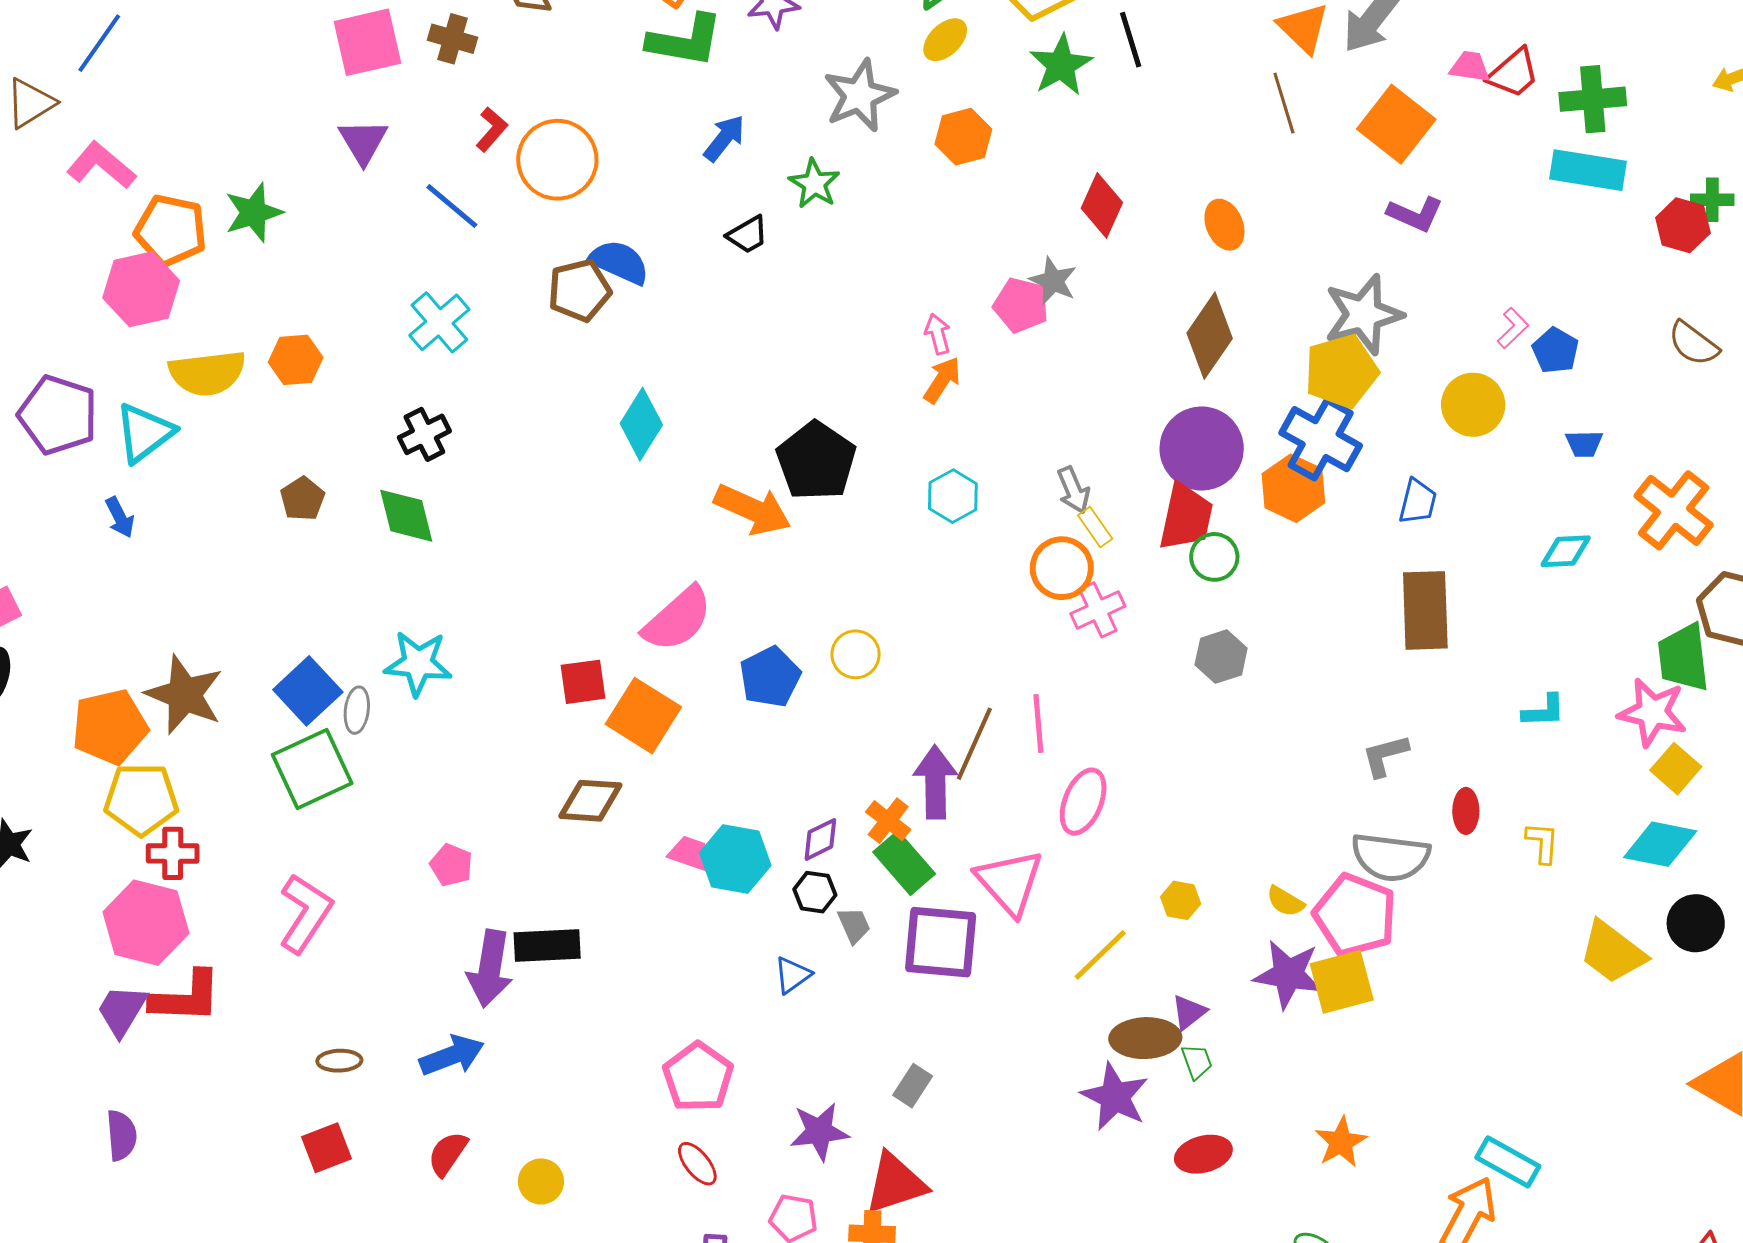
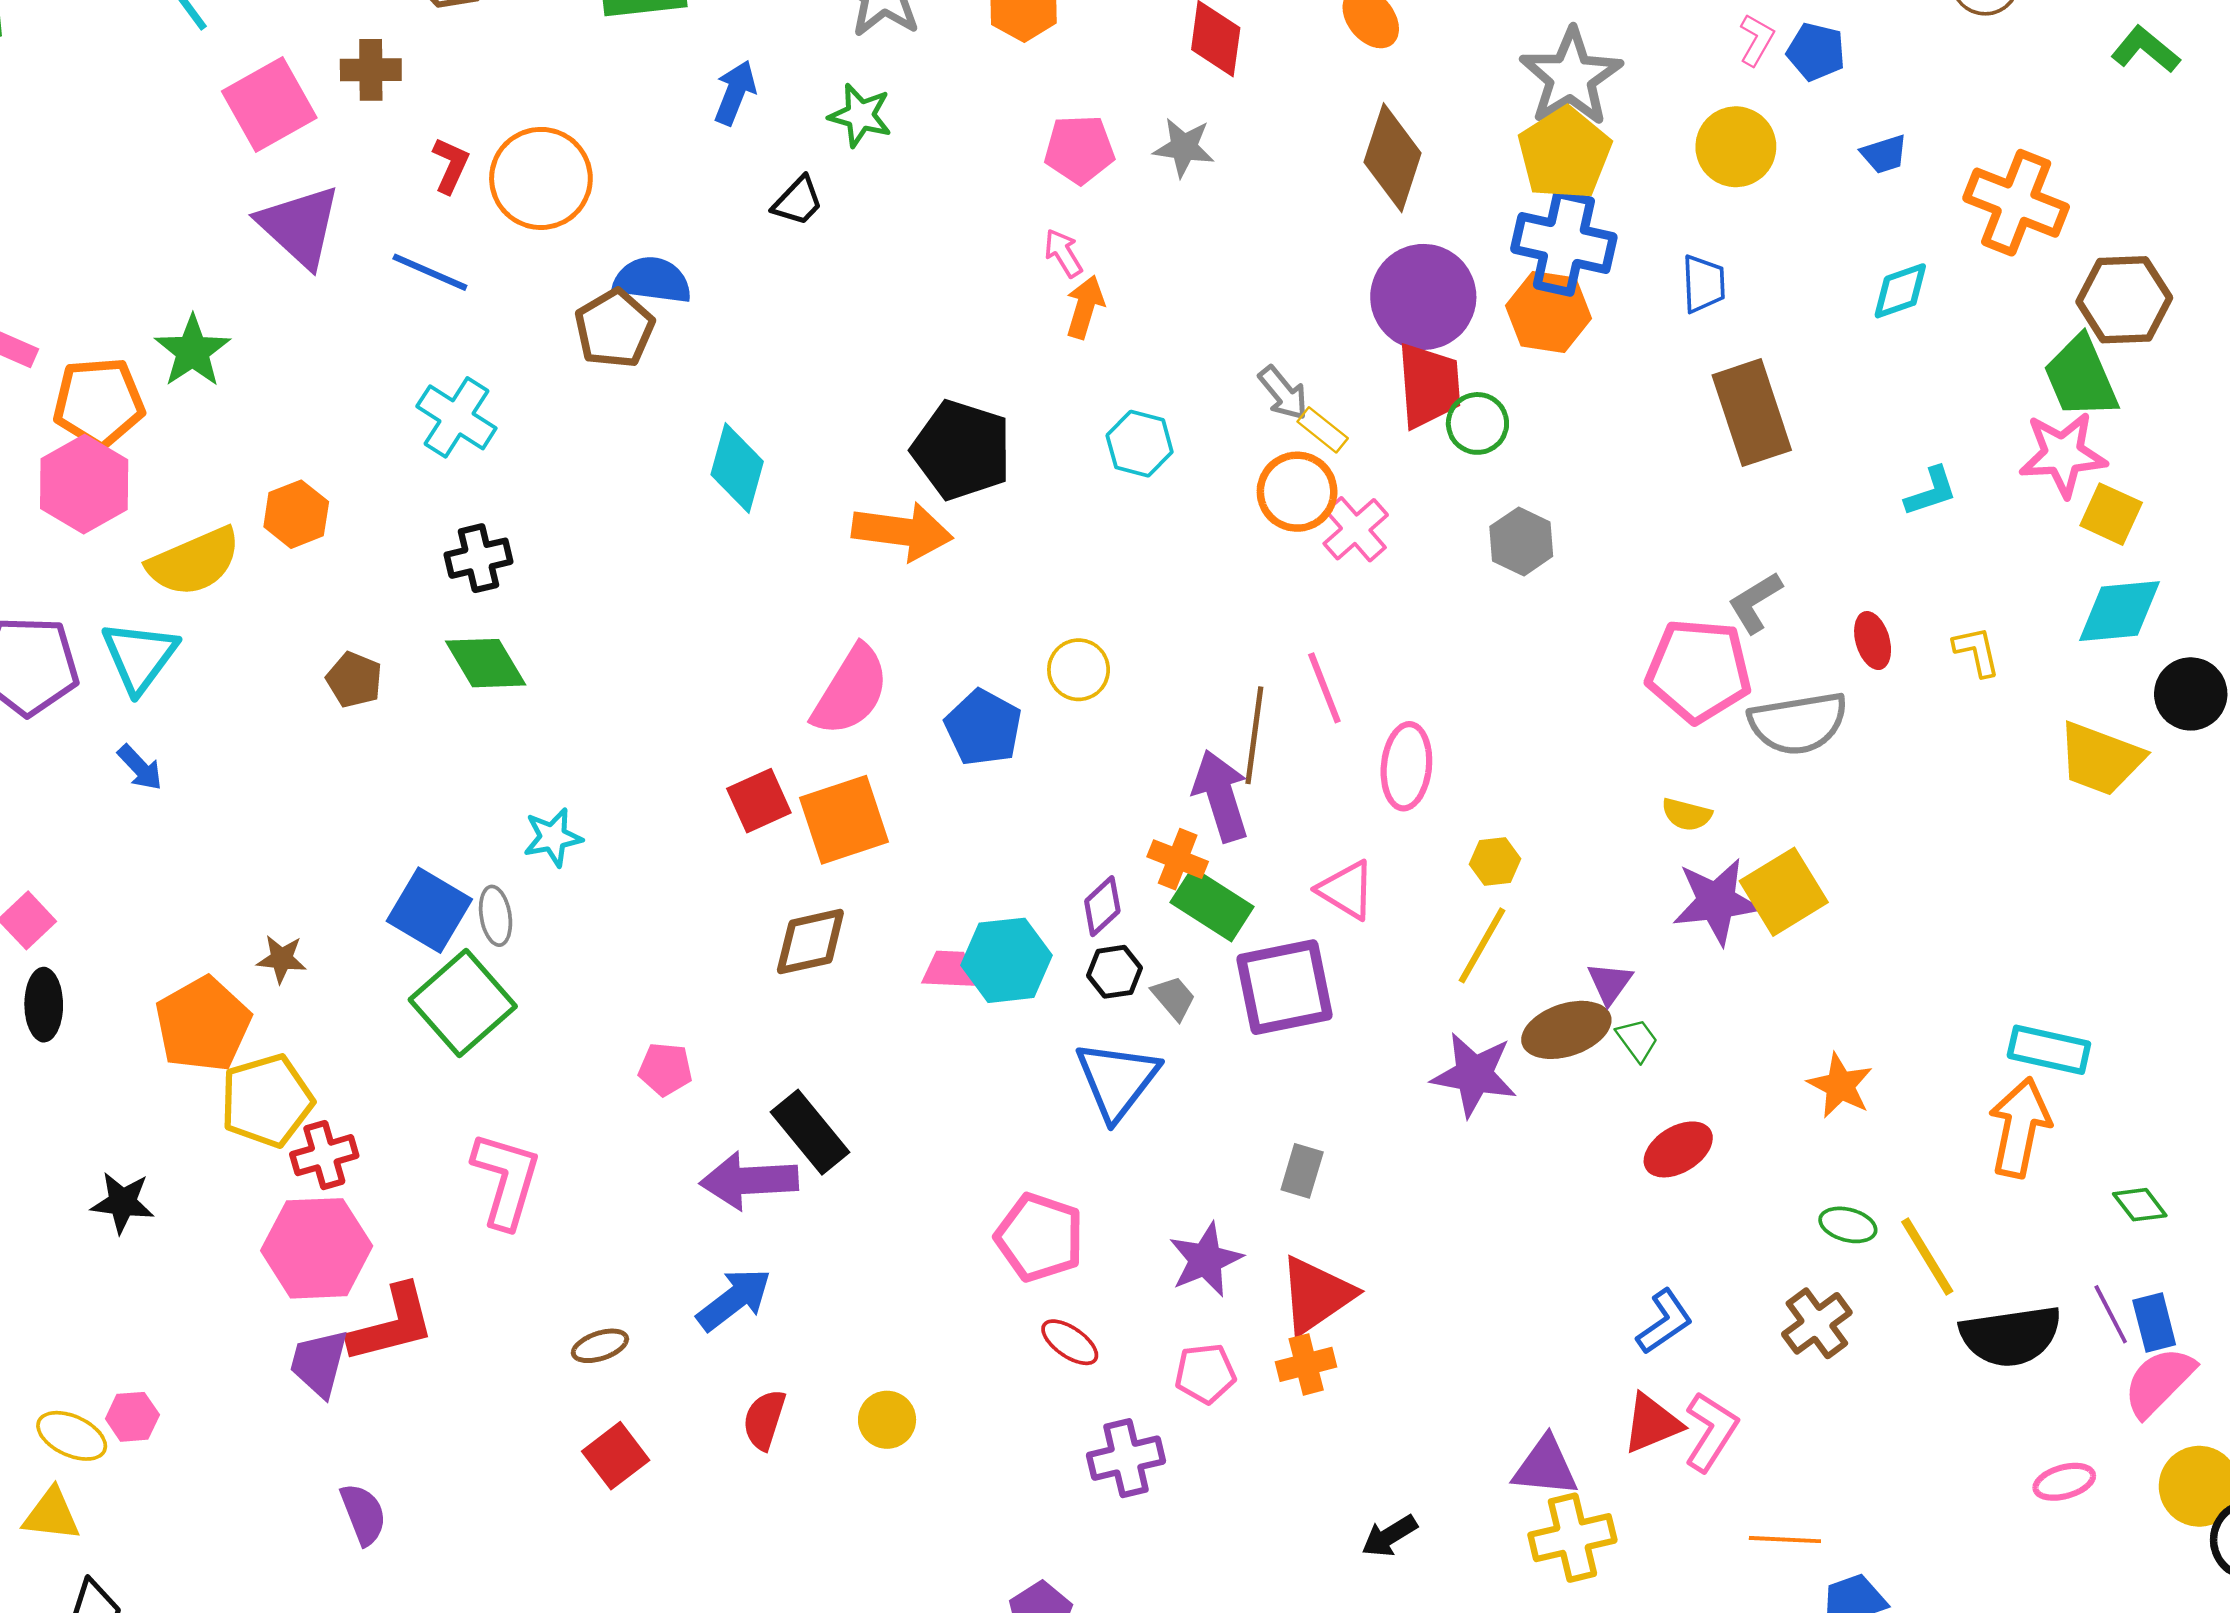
purple triangle: (363, 142) -> (300, 226), size x1.4
pink pentagon: (1021, 305) -> (1079, 149), moved
black cross: (424, 434) -> (479, 558), turned 30
cyan star: (418, 663) -> (553, 837), size x0.7
brown star: (184, 695) -> (282, 959), size x0.5
orange square: (643, 716) -> (844, 820), turned -34
pink triangle: (1010, 882) -> (1346, 890), size x0.7
yellow hexagon: (1181, 900) -> (1495, 862), moved
pink pentagon: (1355, 915) -> (1699, 671), moved
black rectangle: (547, 945) -> (810, 1132), turned 70
purple arrow: (490, 969) -> (749, 1181), turned 94
blue triangle: (792, 975) -> (1117, 1080), size x1.8
purple star: (1115, 1097) -> (1474, 1075), moved

